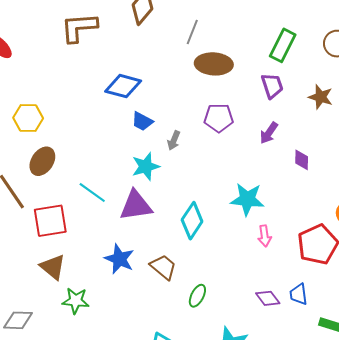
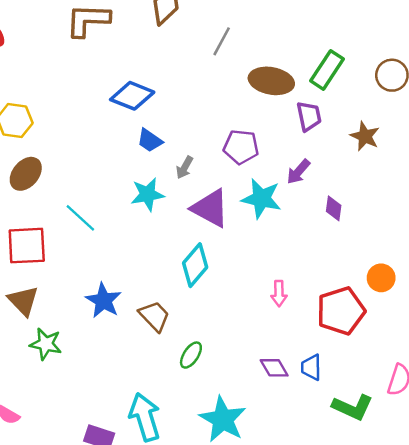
brown ellipse: (214, 64) -> (271, 81), moved
cyan star: (247, 199) -> (261, 199), moved
purple triangle: (136, 206) -> (210, 208), moved, turned 30

